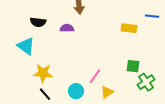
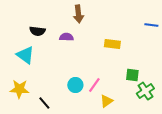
yellow rectangle: (129, 28) -> (112, 44), moved
yellow star: (43, 73) -> (19, 89), moved
cyan circle: (76, 91) -> (75, 85), moved

